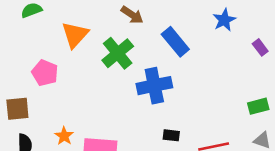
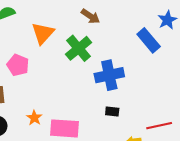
blue rectangle: (175, 42) -> (149, 40), moved
black rectangle: (171, 135) -> (112, 112), moved

